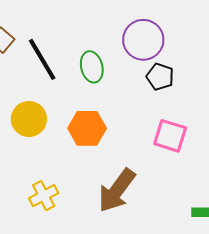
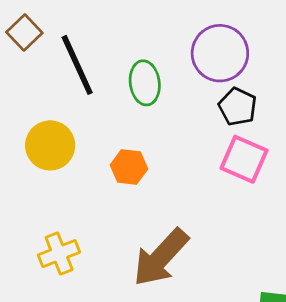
orange hexagon: (87, 128) -> (129, 167), size x0.7
pink square: (170, 136) -> (244, 159), moved

